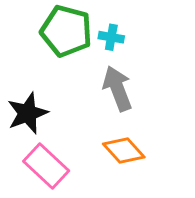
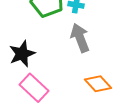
orange diamond: (124, 150) -> (98, 84), moved

